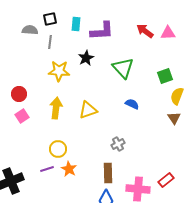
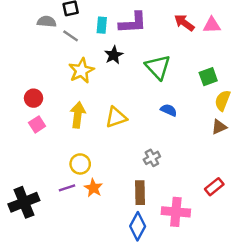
cyan rectangle: (76, 24) -> (102, 25), moved
gray line: (50, 42) -> (71, 36), turned -64
yellow star: (59, 71) -> (81, 71), turned -30
brown triangle: (174, 118) -> (219, 127), turned 40
red rectangle: (166, 180) -> (214, 187), moved

